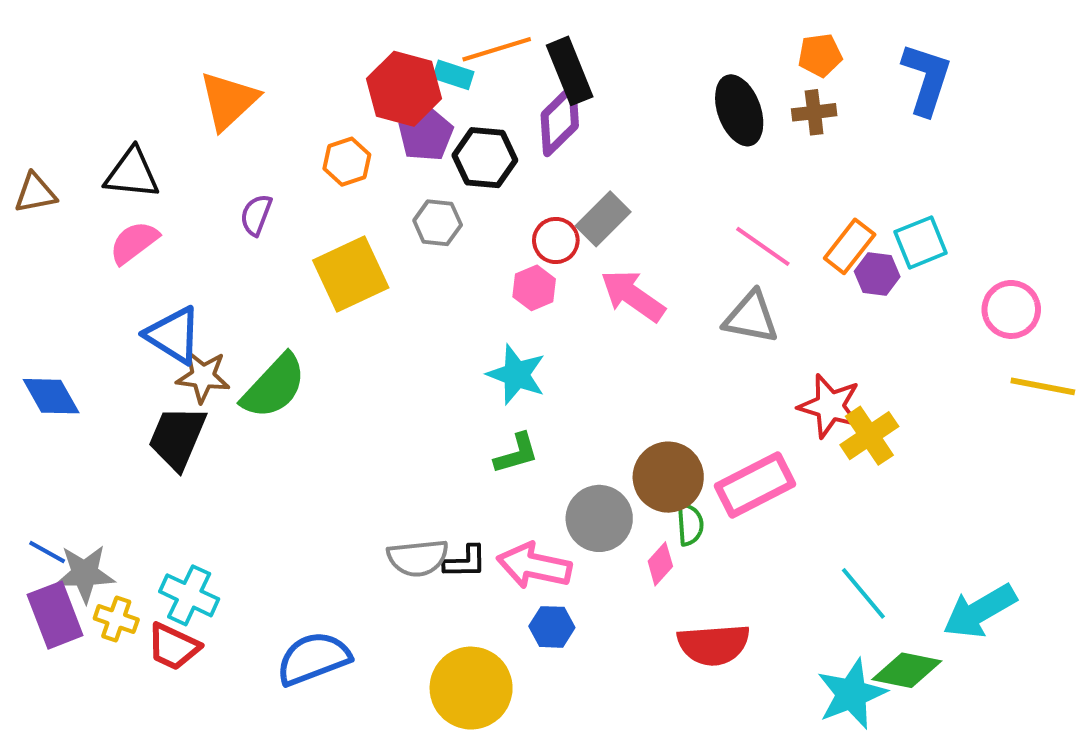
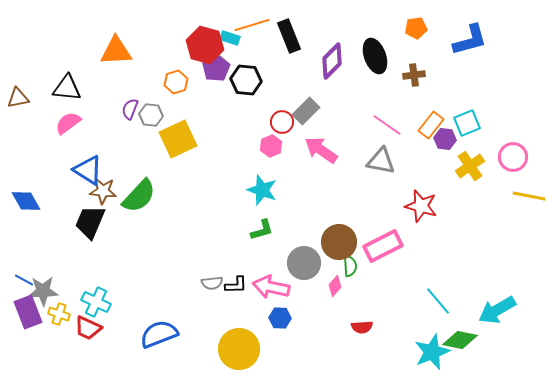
blue L-shape: (926, 79) -> (470, 40), turned 57
orange triangle: (229, 101) -> (116, 51), turned 40
brown cross: (814, 112) -> (414, 75), moved
purple diamond: (560, 120) -> (332, 61), moved
gray hexagon: (438, 223) -> (151, 115), moved
yellow cross: (869, 436) -> (470, 166), moved
gray semicircle: (418, 558) -> (212, 283), size x0.7
red semicircle: (714, 645) -> (362, 327), size x0.6

